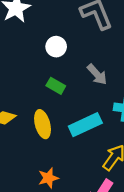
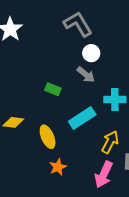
white circle: (56, 47) -> (91, 53), moved
yellow ellipse: (43, 124) -> (48, 137), moved

